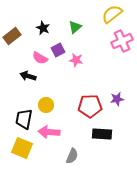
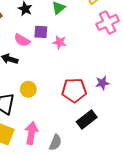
purple square: (58, 50) -> (41, 32), turned 32
pink arrow: (49, 132) -> (31, 133), moved, turned 95
black rectangle: (102, 134) -> (87, 120), turned -42

